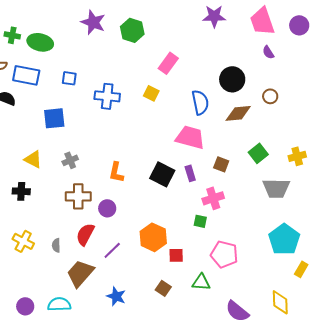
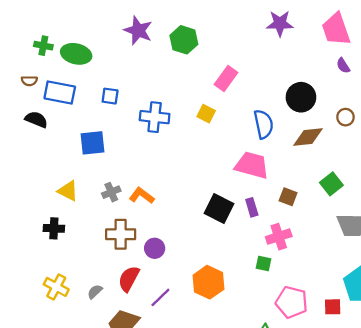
orange L-shape: (116, 172) -> (142, 196), moved, turned 115
gray semicircle: (56, 245) -> (95, 292), turned 48
red square: (176, 255) -> (333, 307), moved

